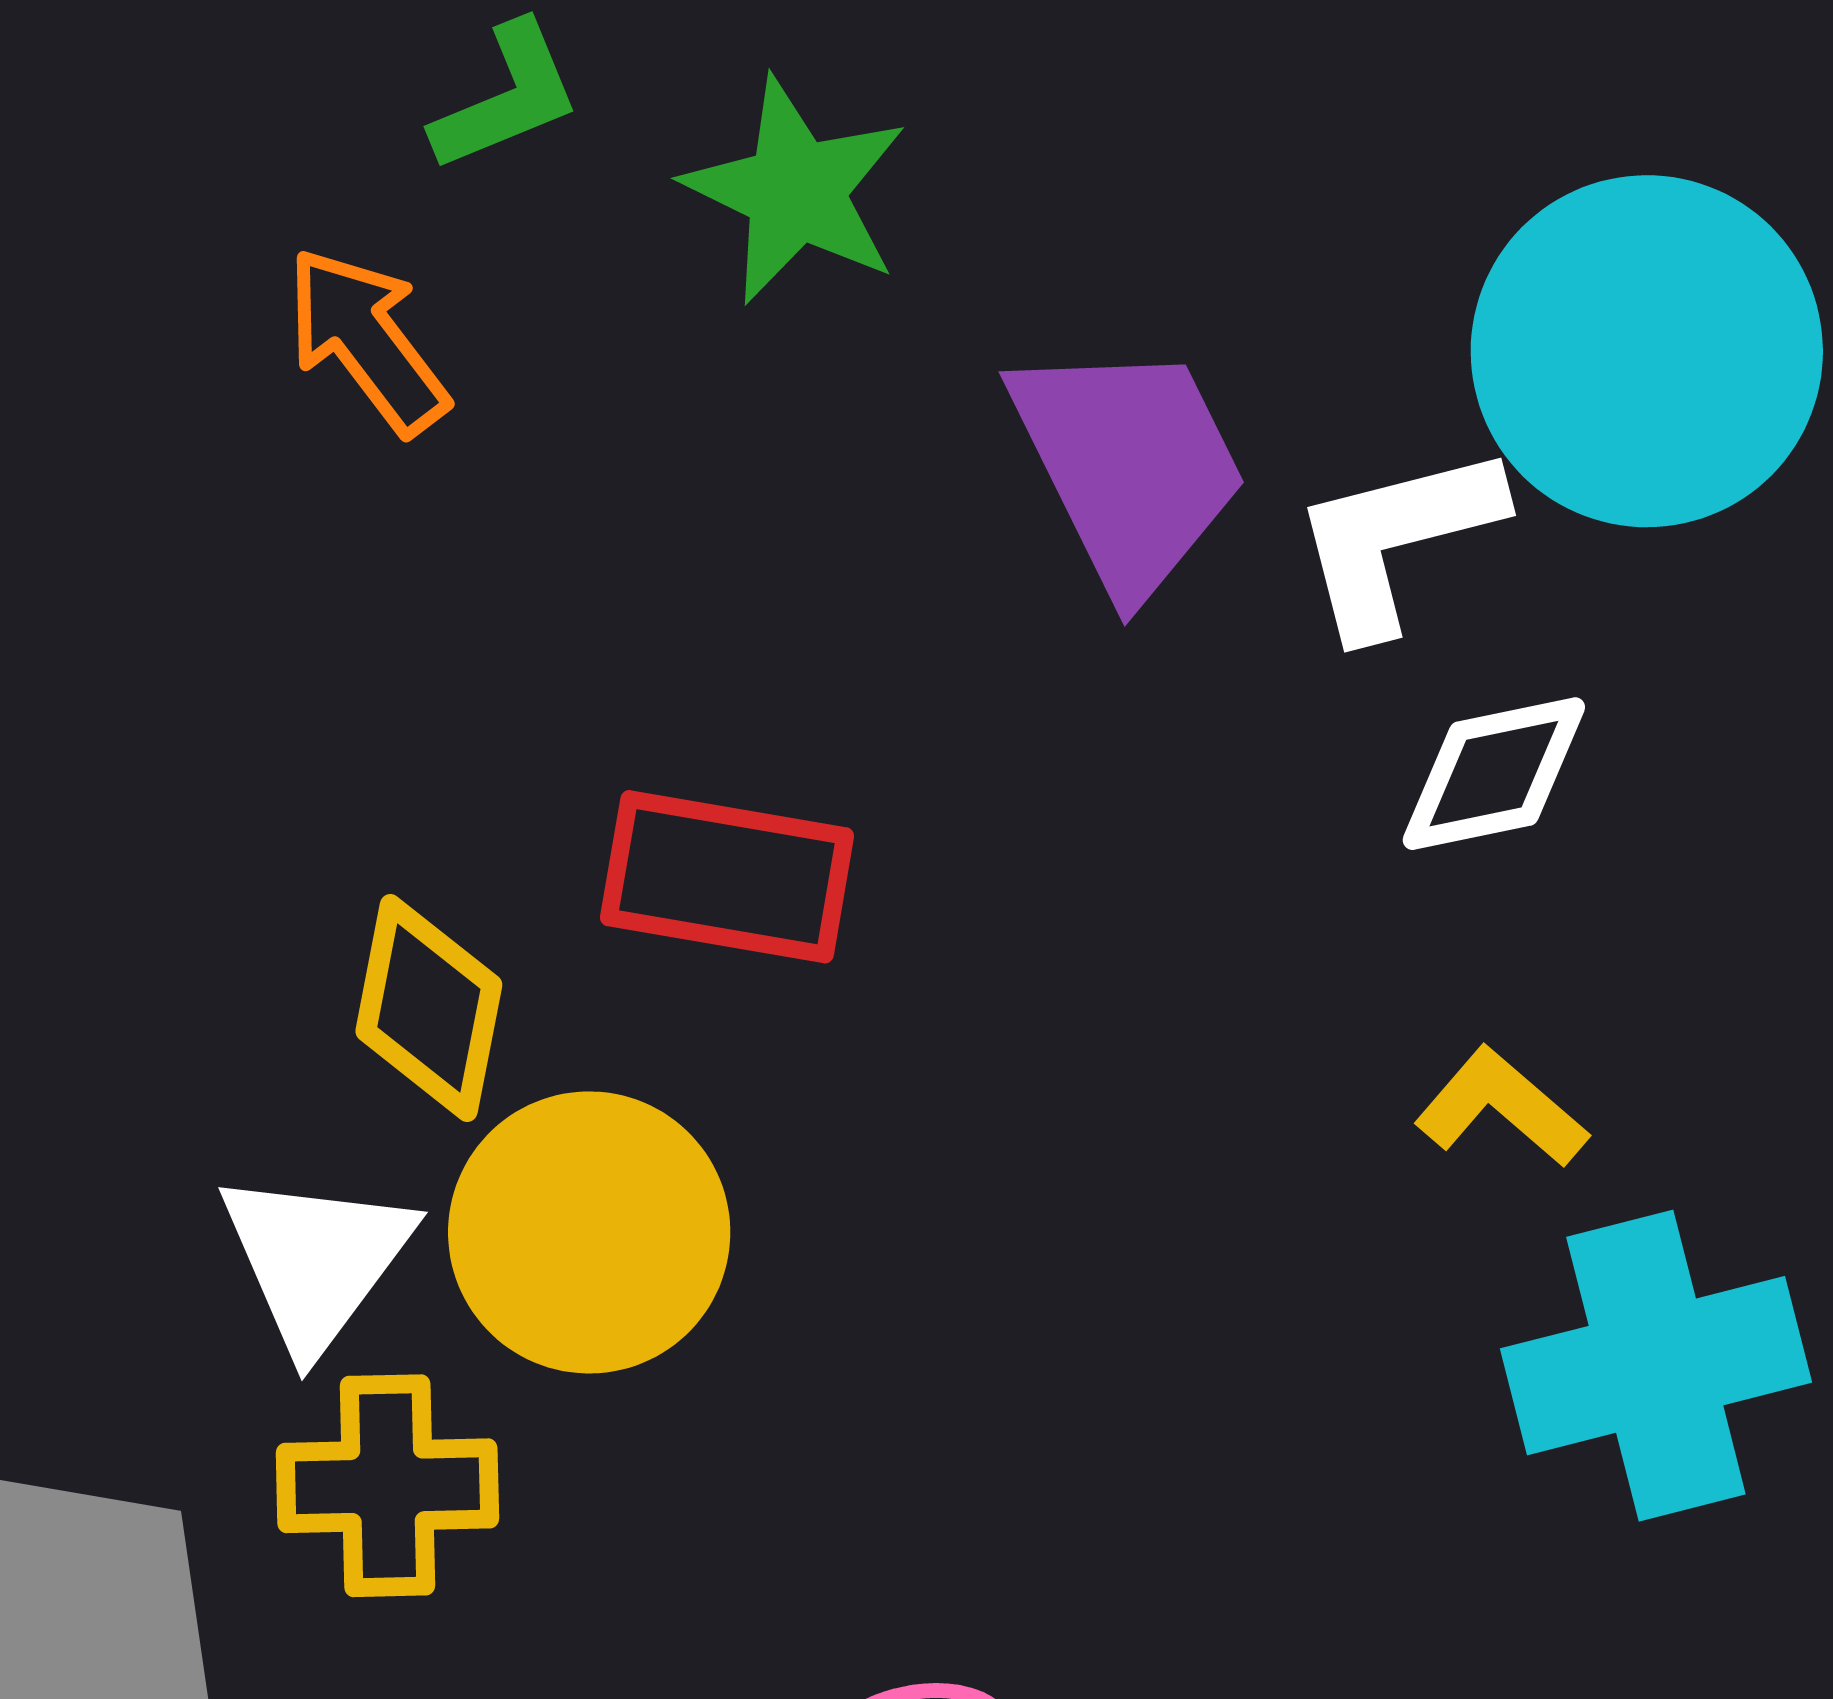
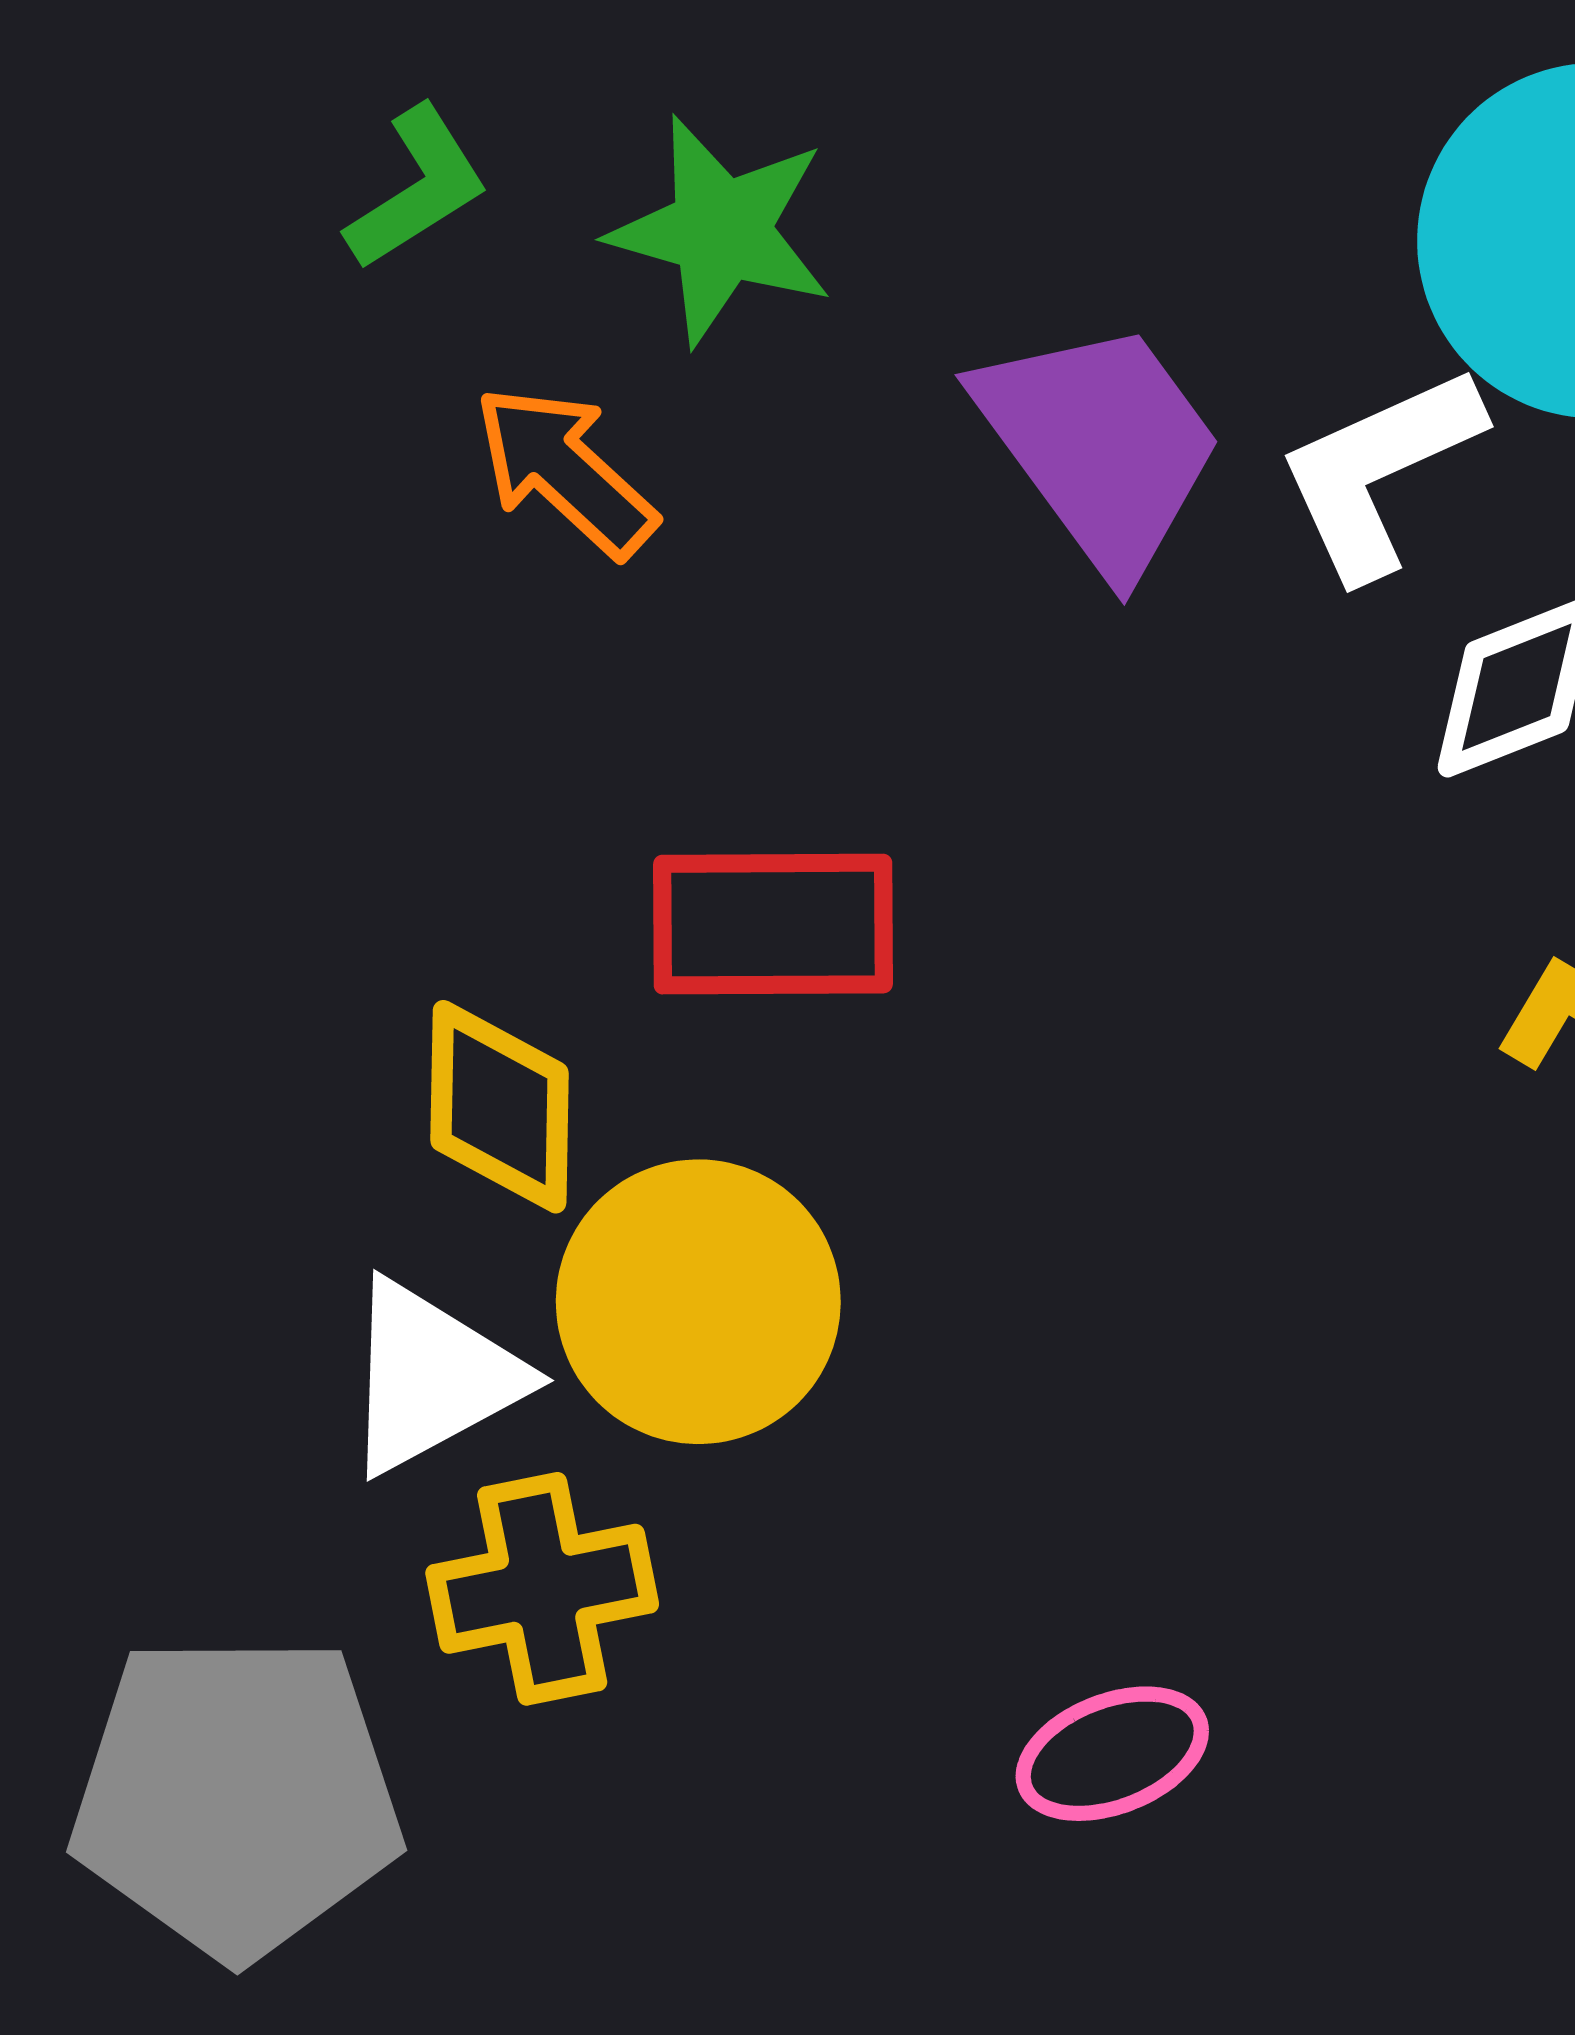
orange arrow: (367, 341) -> (565, 471), moved
white triangle: (316, 1260) -> (432, 1377), turned 35

